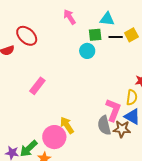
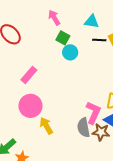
green square: (95, 35) -> (63, 38), moved, turned 32
pink rectangle: (37, 86) -> (29, 75), moved
pink circle: (54, 137) -> (30, 106), moved

